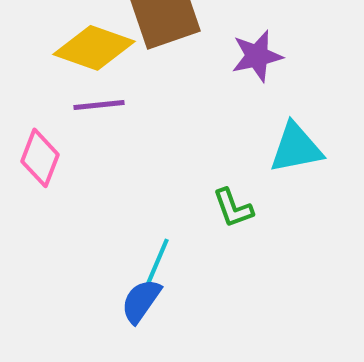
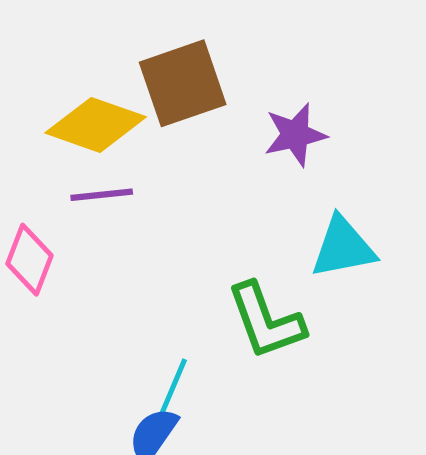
green L-shape: (233, 208) -> (266, 321), size x1.6

